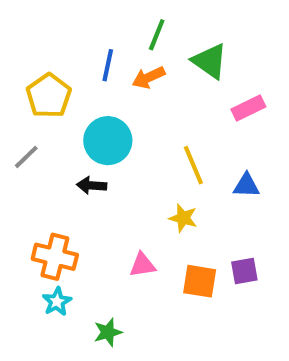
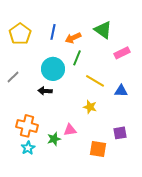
green line: (157, 35) -> (77, 58), moved
yellow pentagon: (49, 96) -> (20, 34), moved
yellow line: (193, 165) -> (95, 81), turned -36
orange square: (200, 281) -> (98, 149), moved
green star: (108, 332) -> (54, 139), moved

